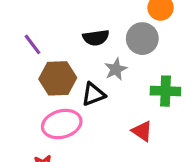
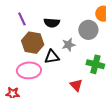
black semicircle: (96, 38) -> (52, 23), moved

